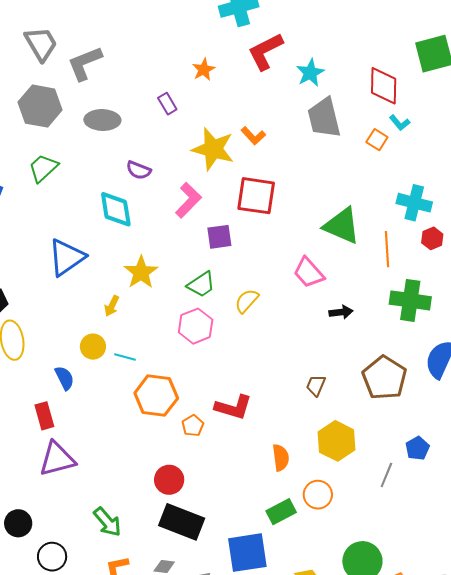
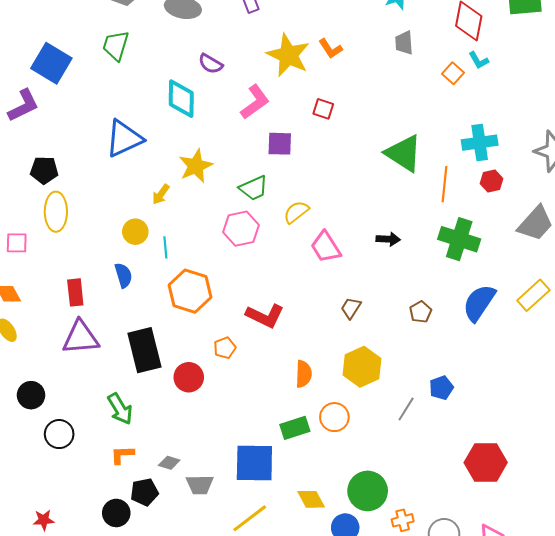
gray trapezoid: (324, 118) -> (404, 43), size x0.6
green trapezoid: (43, 168) -> (116, 45), turned -40
red square: (256, 196) -> (323, 109), size x0.5
cyan cross: (414, 203) -> (480, 143), turned -32
pink trapezoid: (309, 273) -> (326, 247), moved
cyan line: (125, 357) -> (165, 247), turned 60
blue semicircle: (64, 378) -> (123, 275), moved
brown pentagon: (384, 378) -> (420, 312), size x0.5
orange pentagon: (193, 426) -> (225, 348), moved
black rectangle: (182, 522) -> (144, 350), moved, turned 45

